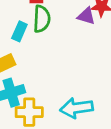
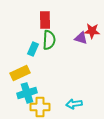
cyan arrow: (77, 108) -> (74, 104), size x0.7

